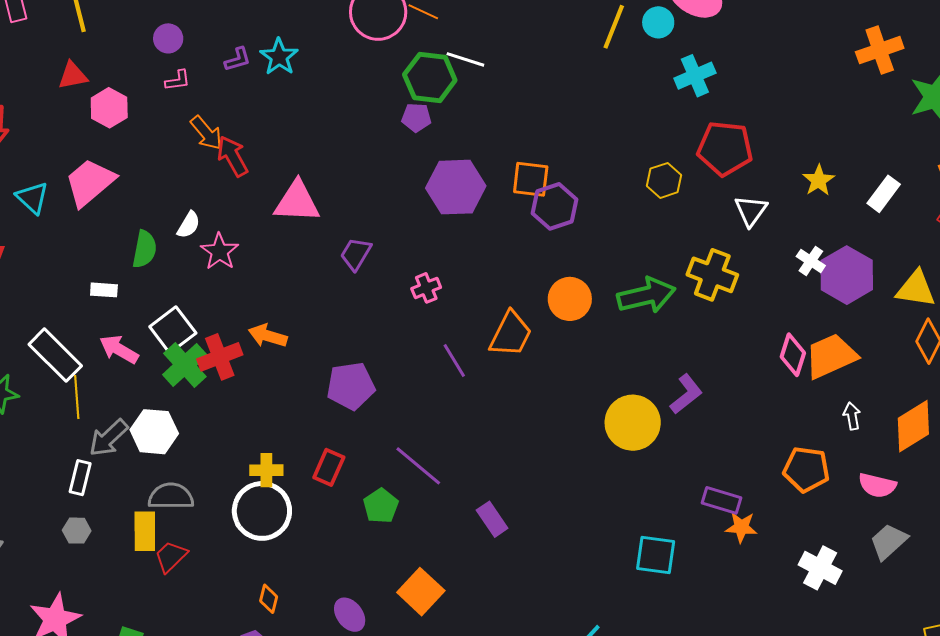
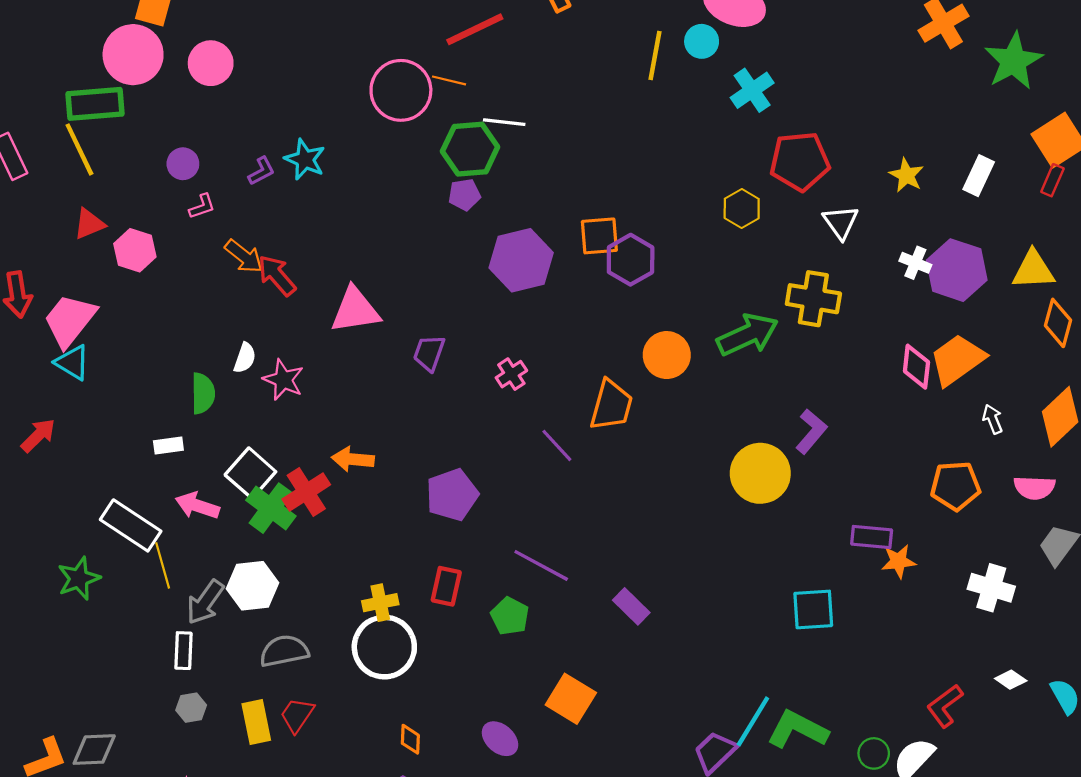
pink trapezoid: (90, 182) -> (70, 320), moved
yellow rectangle: (145, 531) -> (256, 722), moved

